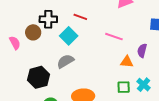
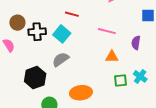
black cross: (48, 19) -> (37, 32), moved
brown circle: (33, 32) -> (17, 23), moved
orange triangle: (127, 62) -> (112, 57), moved

